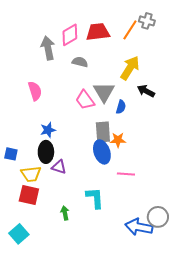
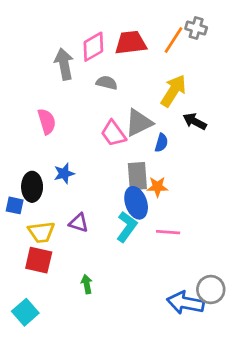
gray triangle: (104, 92) -> (139, 123), turned 35
black ellipse: (46, 152) -> (32, 187), moved
cyan L-shape: (95, 198) -> (127, 227), moved, turned 40

